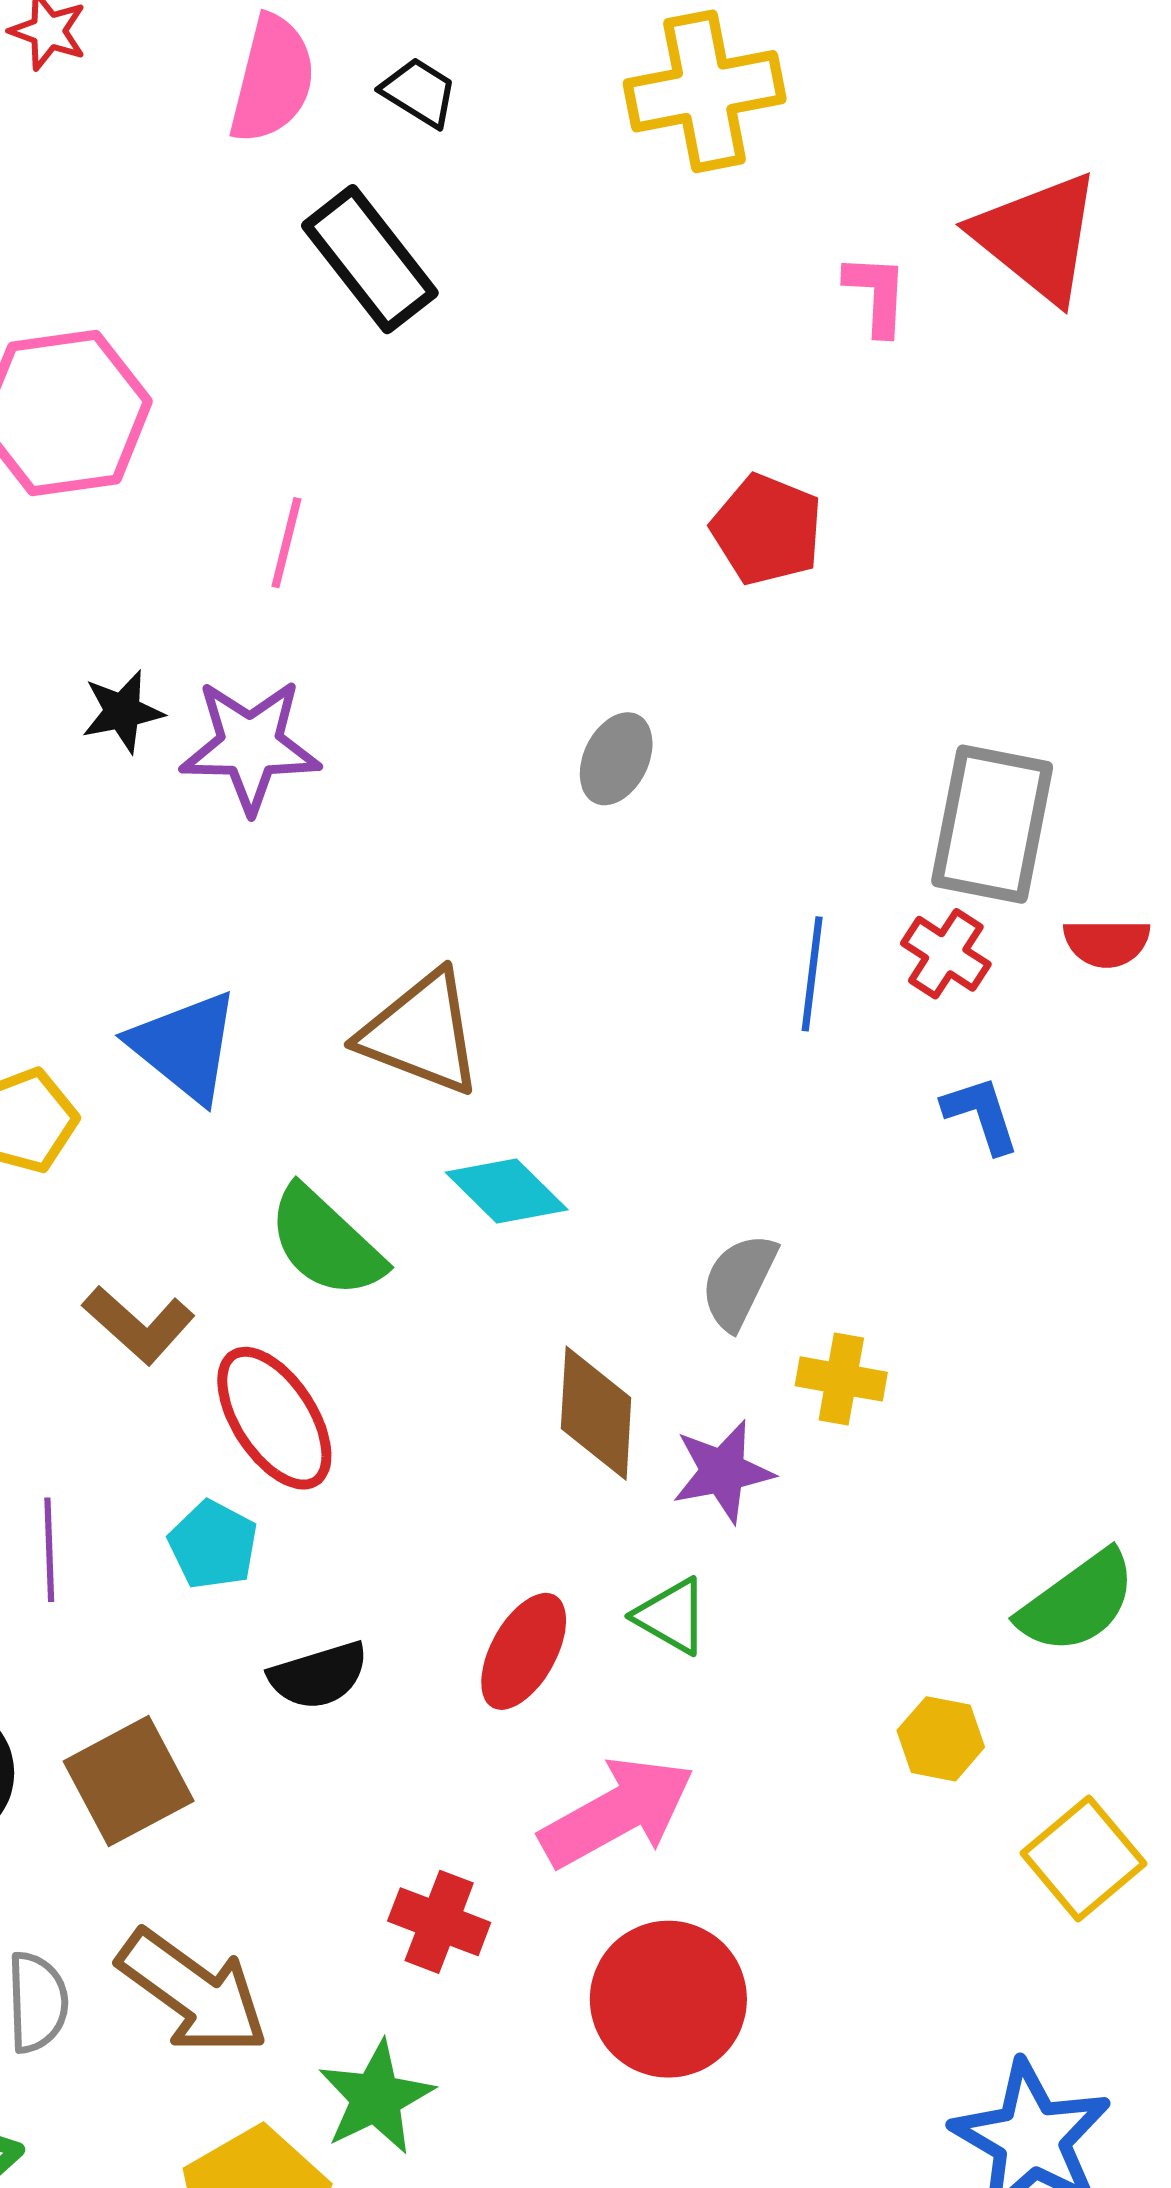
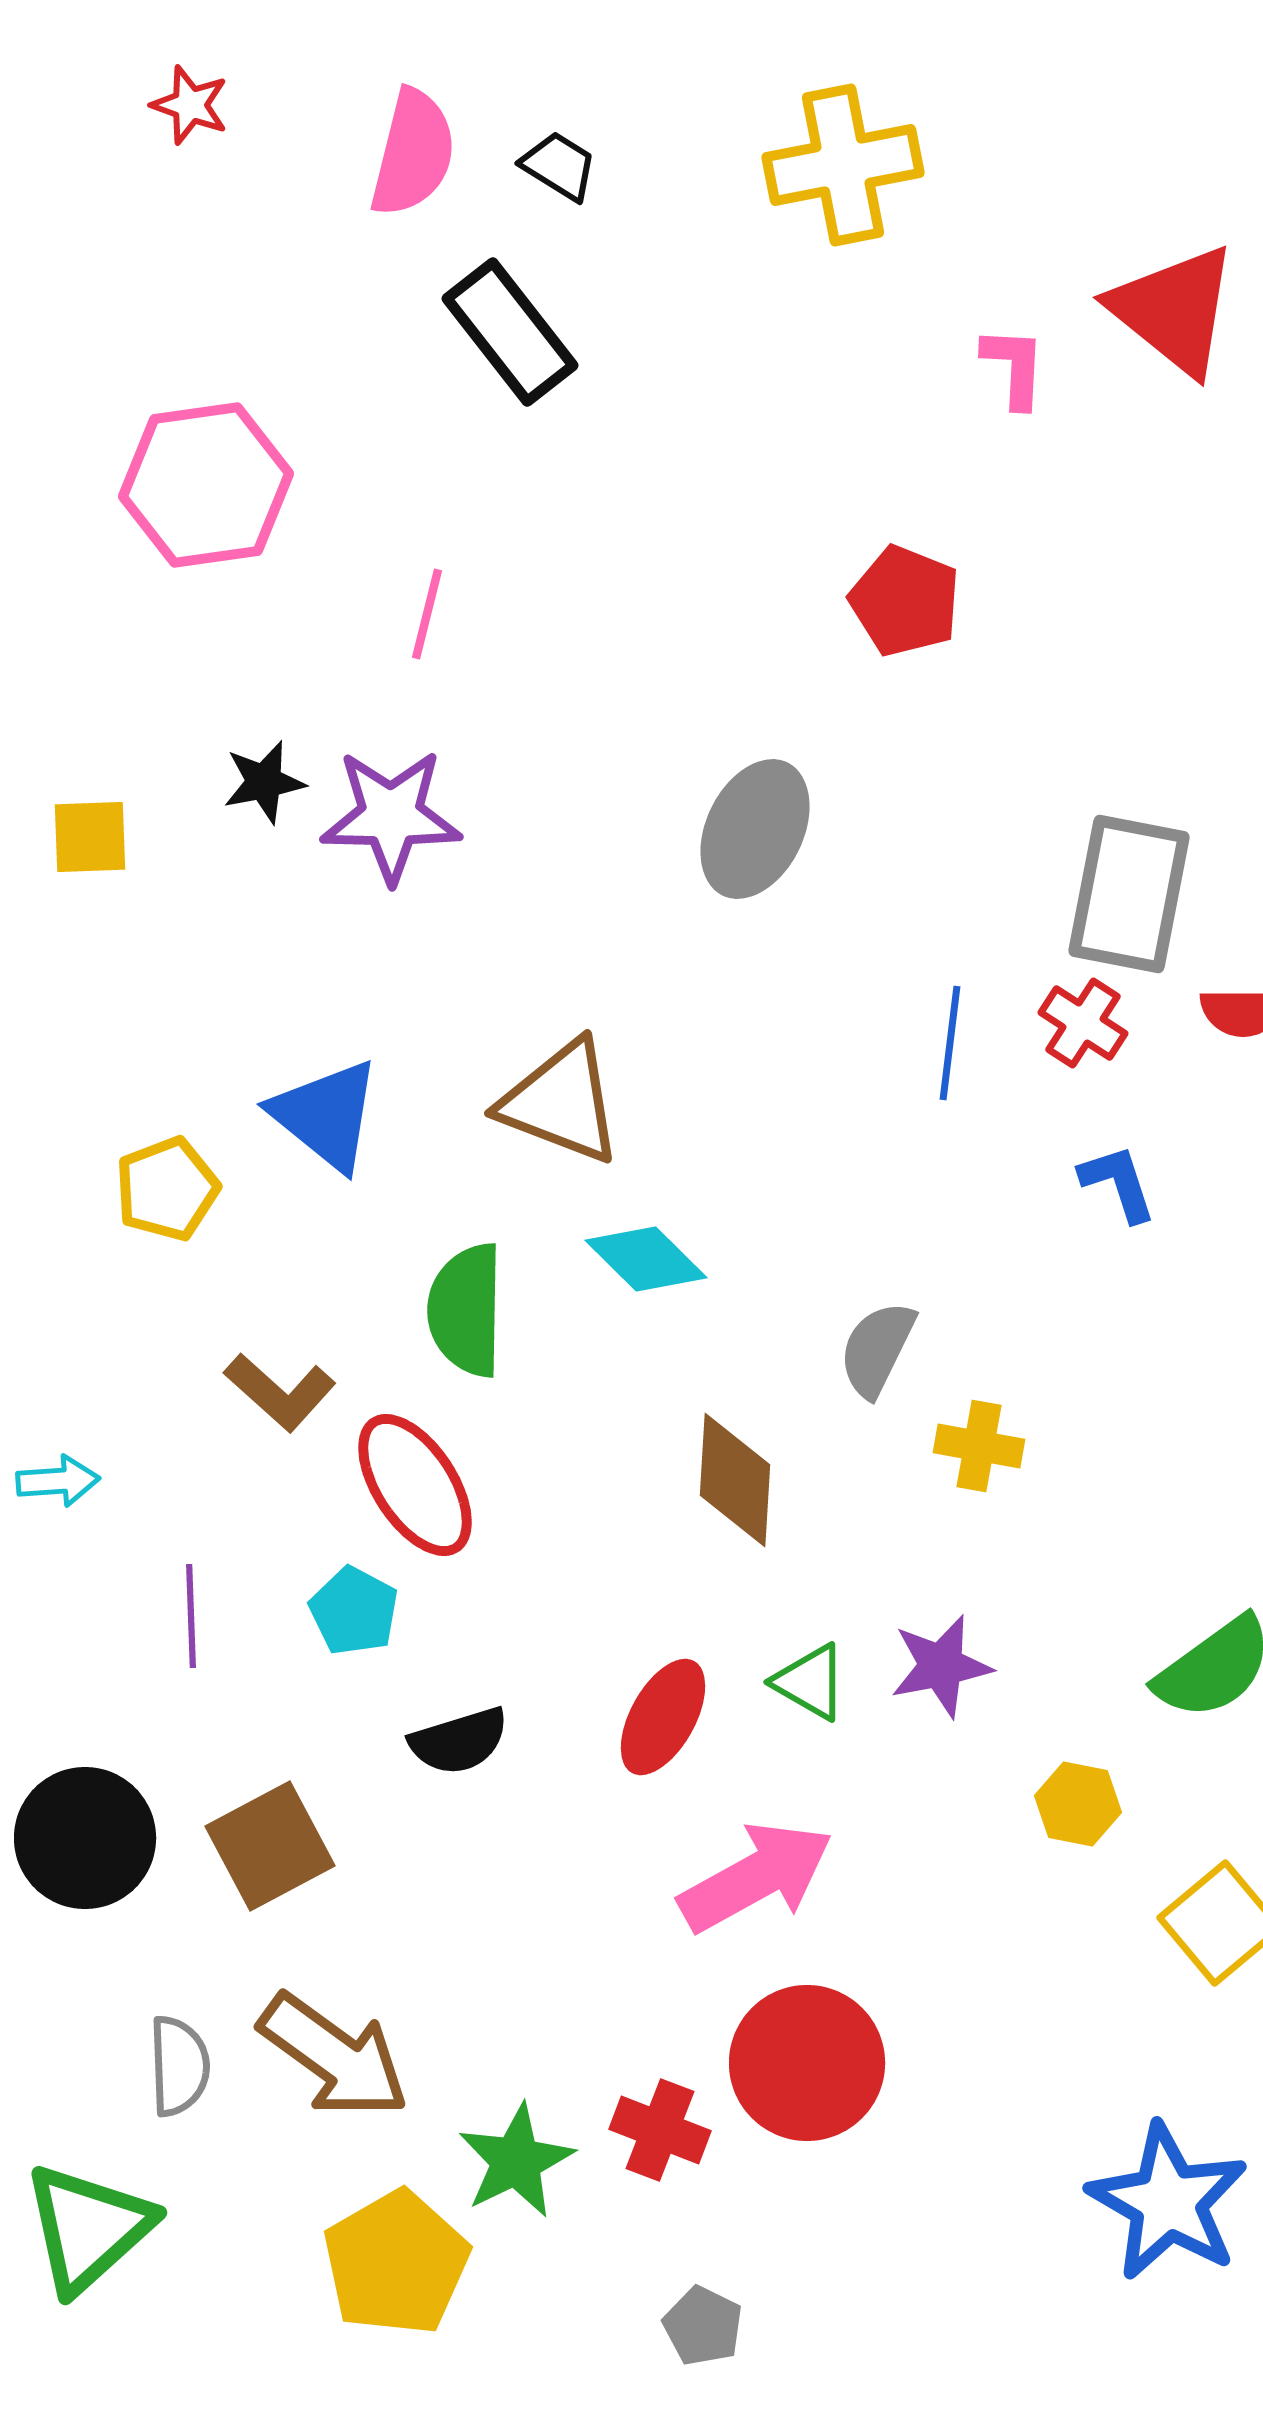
gray ellipse: (616, 759) -> (755, 829), size x1.5
green semicircle: (326, 1242) -> (466, 1310), turned 48
purple star: (723, 1471) -> (941, 1666), moved
red cross: (439, 1922) -> (660, 2130), moved

